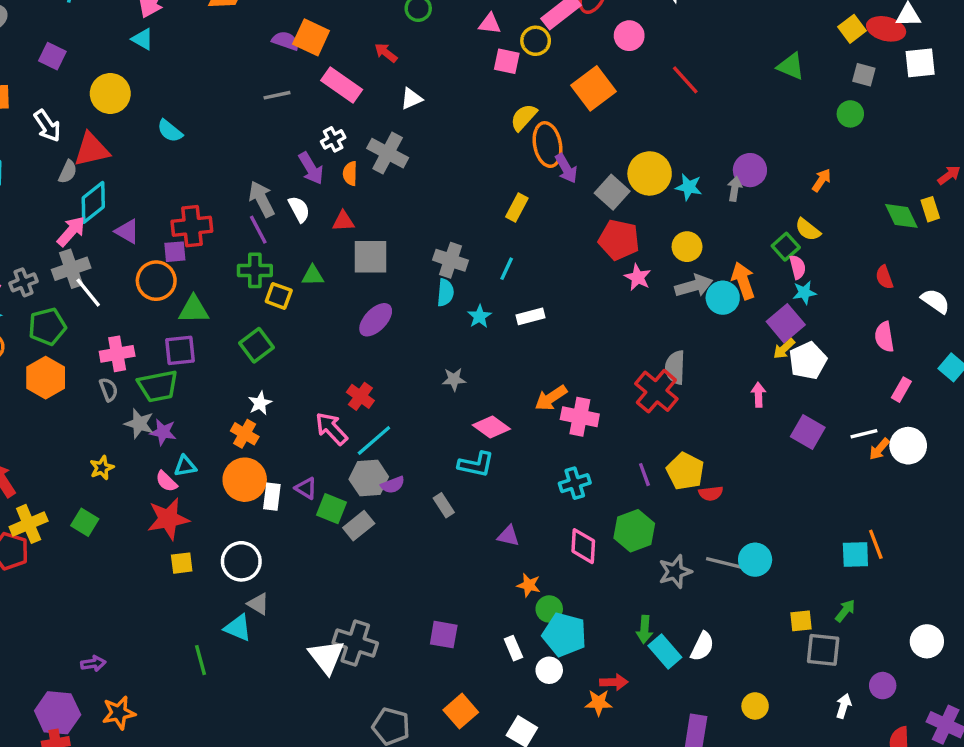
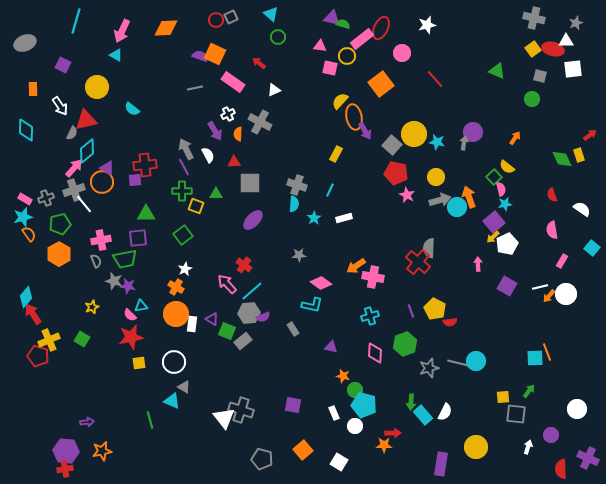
orange circle: (156, 281) -> (102, 182), moved
yellow circle: (755, 706) -> (476, 447), size x1.5

